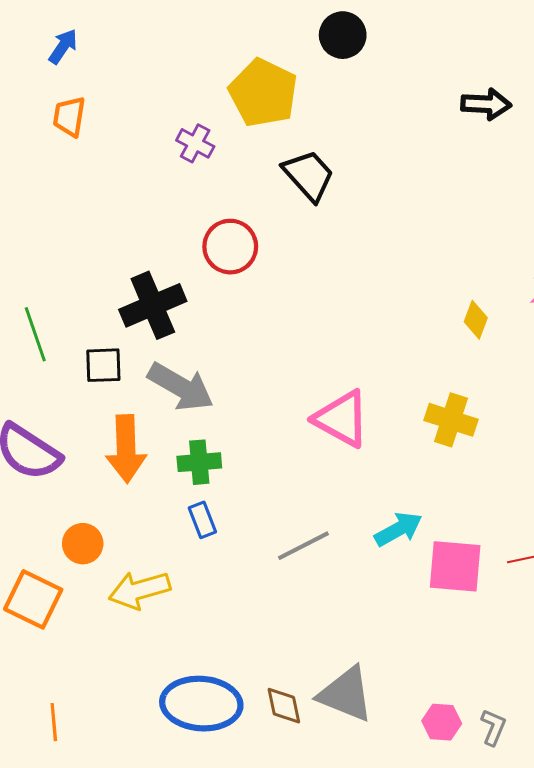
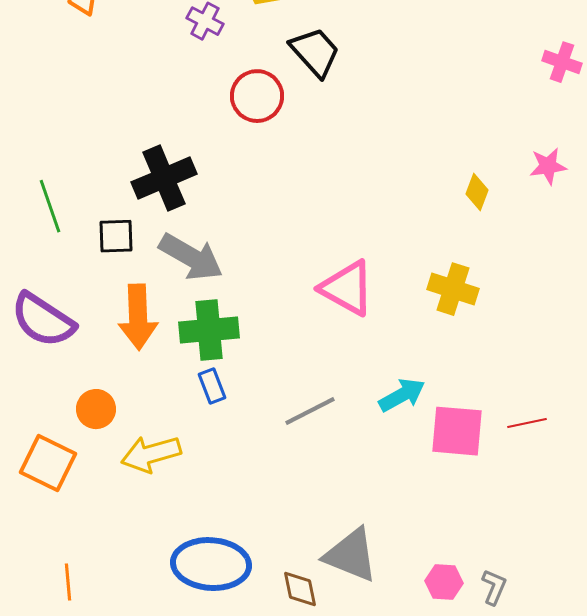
red circle: (230, 247) -> (257, 96), moved
green cross: (199, 462) -> (209, 330), size x1.4
brown diamond: (284, 706) -> (300, 589), moved

